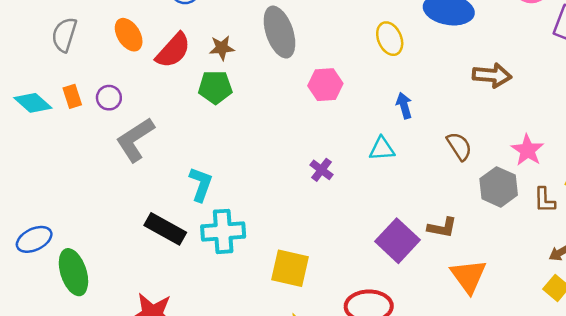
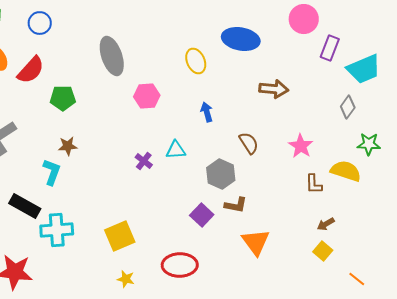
brown star: (222, 48) -> (68, 146), moved
cyan triangle: (382, 149) -> (176, 150), moved
gray hexagon: (499, 187) -> (221, 174), moved
cyan cross: (223, 231) -> (57, 230), moved
purple square: (398, 241) -> (202, 215), size x0.7
yellow square: (290, 268) -> (120, 236), turned -36

